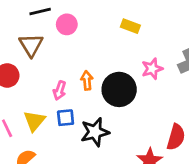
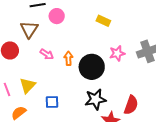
pink arrow: (60, 90) -> (47, 54), moved, turned -80
blue square: (66, 118) -> (52, 102), moved
black star: (95, 132) -> (95, 99), moved

